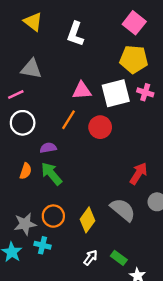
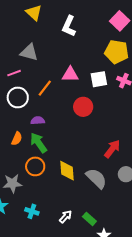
white square: (116, 93) -> (99, 79), size x0.7
orange line: (68, 120) -> (45, 88), moved
orange circle: (53, 216) -> (35, 166), moved
yellow diamond: (87, 220) -> (67, 171), moved, turned -45
cyan cross: (42, 245) -> (32, 211), moved

